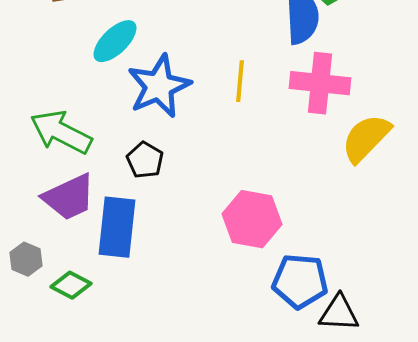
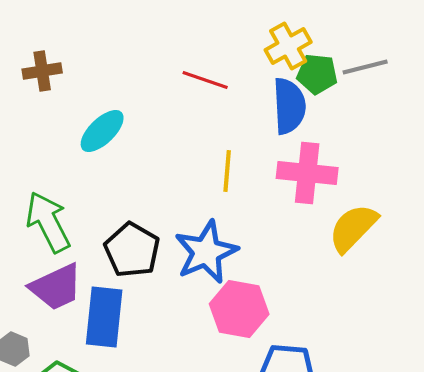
blue star: (159, 86) -> (206, 252), moved
green arrow: (61, 132) -> (48, 222), turned 36
black pentagon: (145, 160) -> (132, 250), size x1.5

